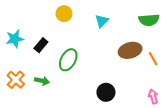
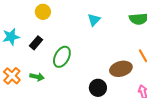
yellow circle: (64, 14) -> (43, 12), moved
brown ellipse: (130, 50) -> (121, 69), moved

